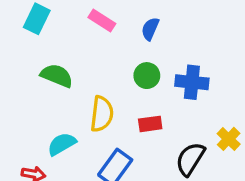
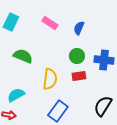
red rectangle: (150, 124) -> (79, 76), moved
cyan semicircle: (62, 144) -> (16, 95), moved

